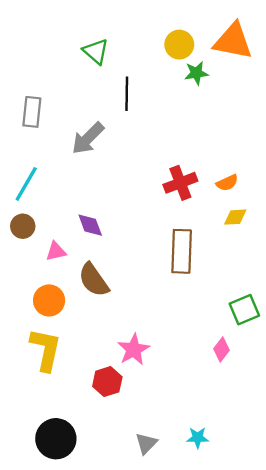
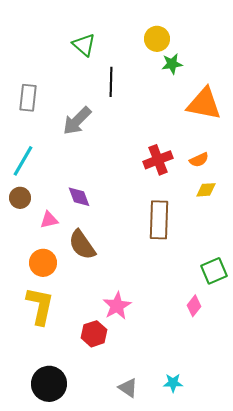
orange triangle: (233, 41) -> (204, 104), moved
gray triangle: (146, 443) -> (128, 388), turned -40

